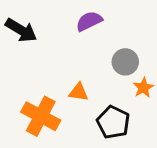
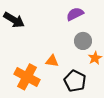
purple semicircle: (89, 21) -> (75, 14), moved

